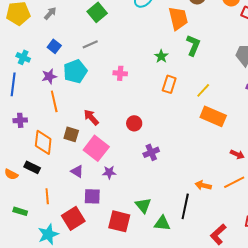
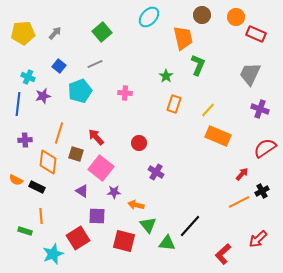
purple star: (49, 76) -> (43, 96), moved
orange line: (54, 101) -> (59, 133), moved, turned 30
purple cross: (151, 152) -> (156, 172), turned -35
red arrow: (237, 154) -> (242, 174), turned -72
orange semicircle: (11, 174) -> (16, 180), moved
orange arrow: (203, 185) -> (136, 205), moved
orange line: (47, 196) -> (41, 216), moved
black line: (185, 206) -> (190, 226), turned 30

